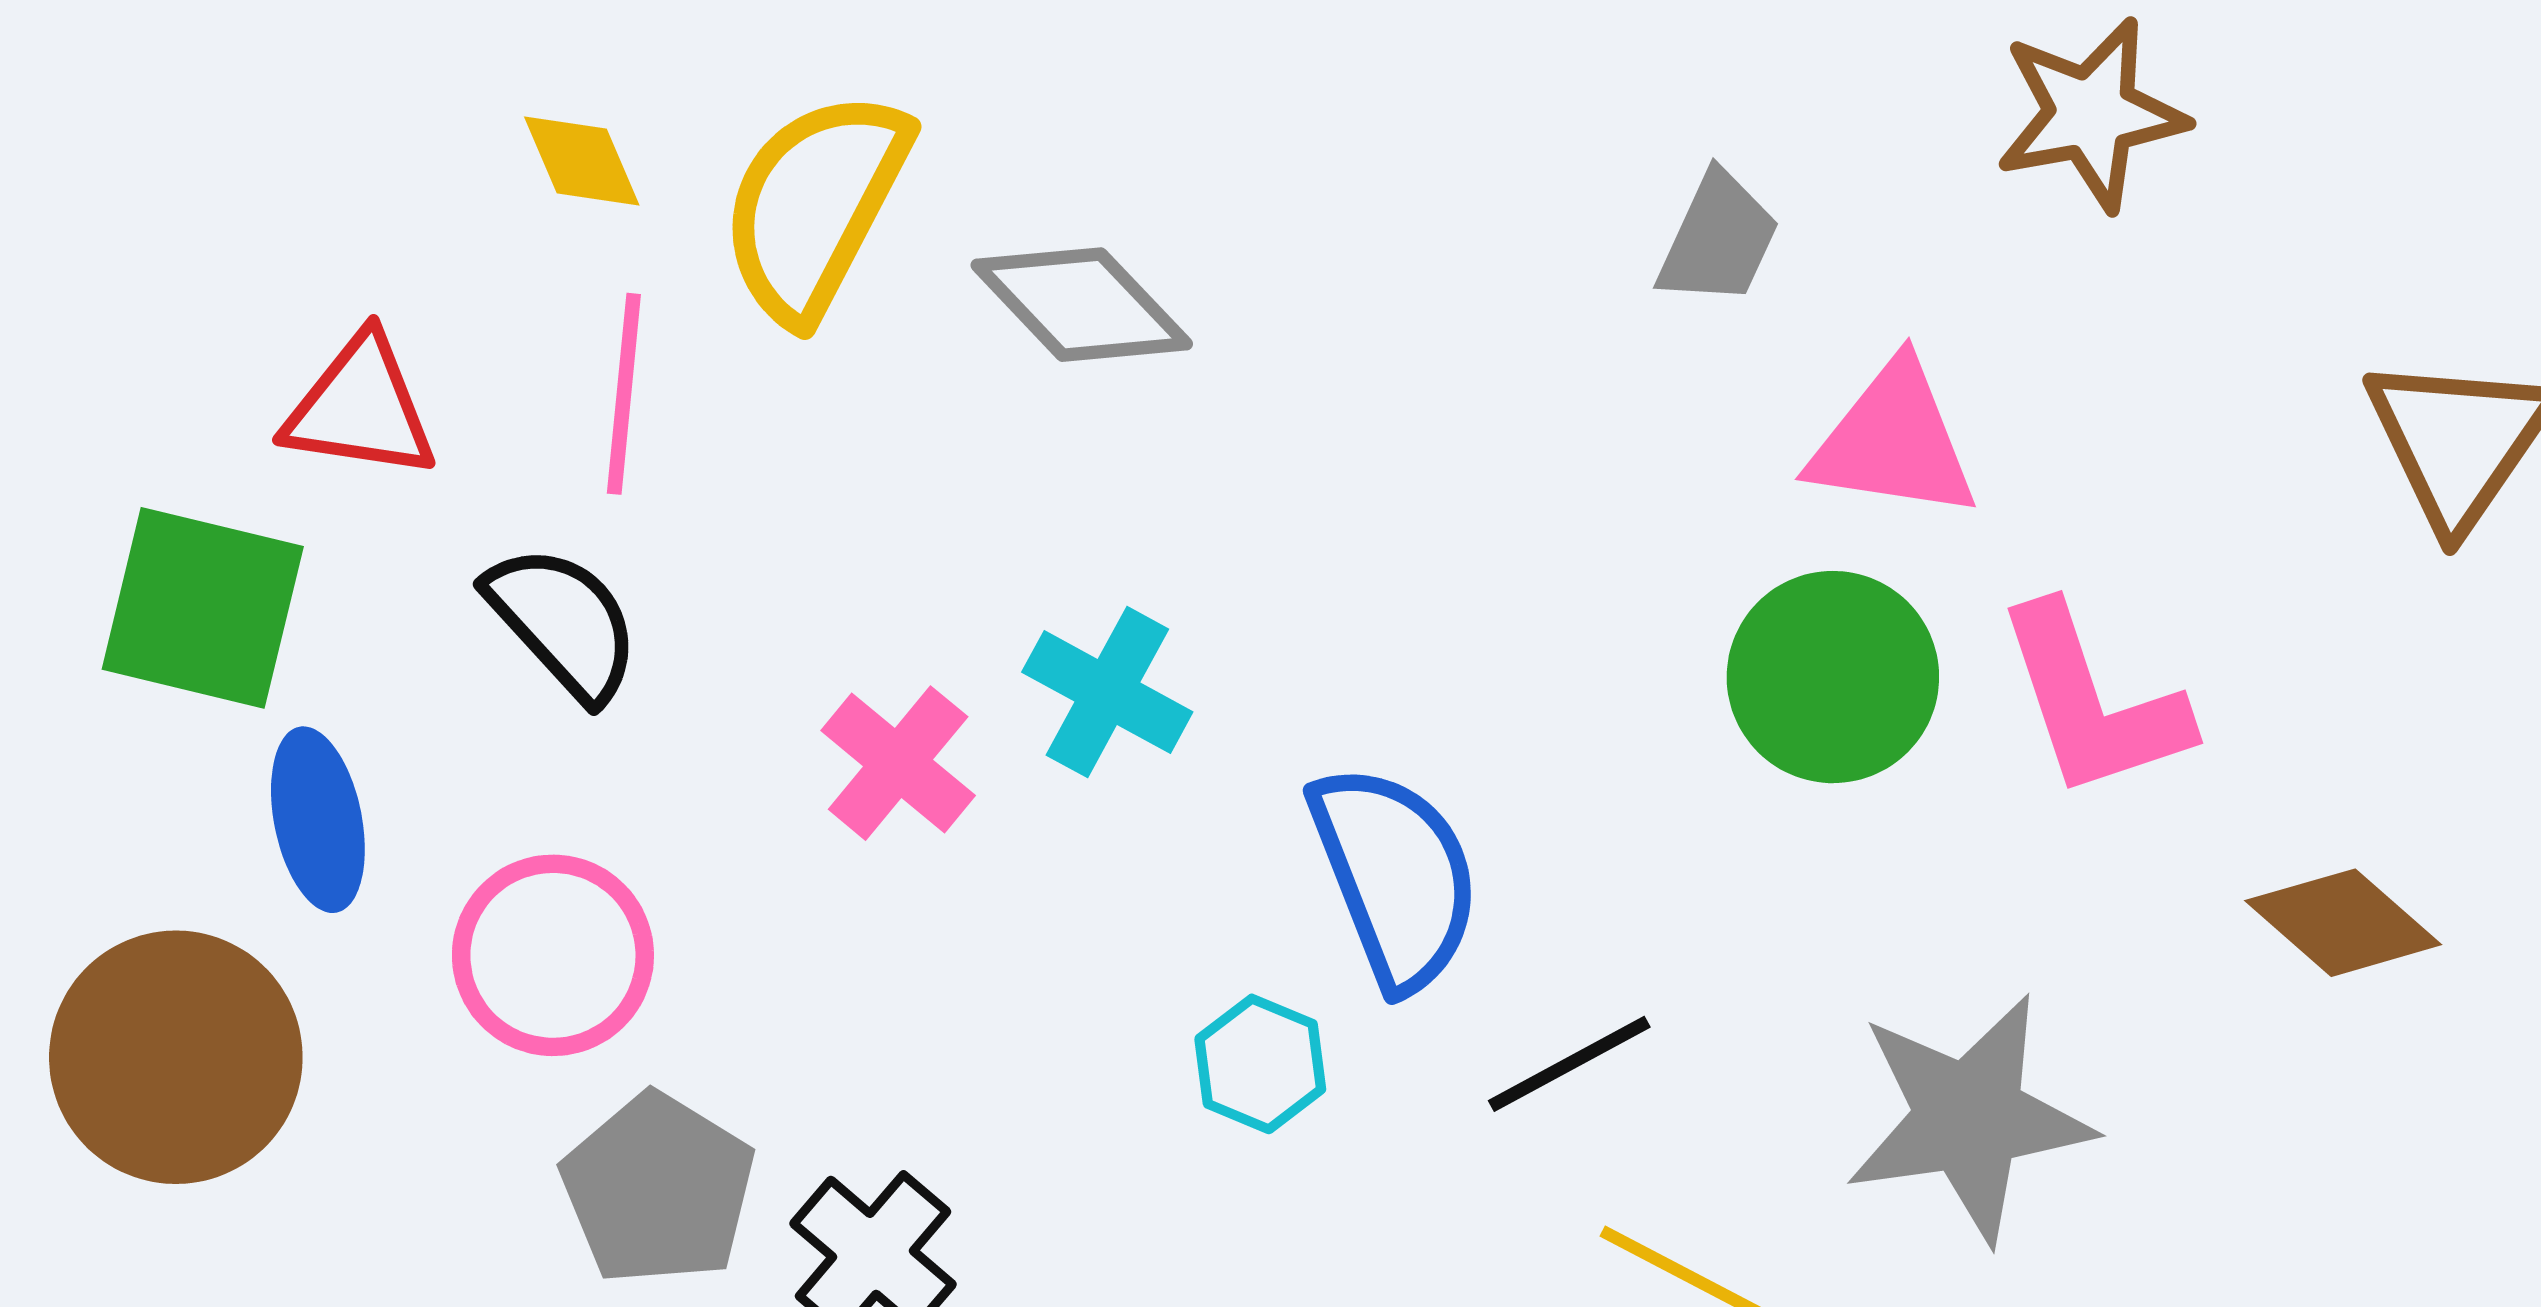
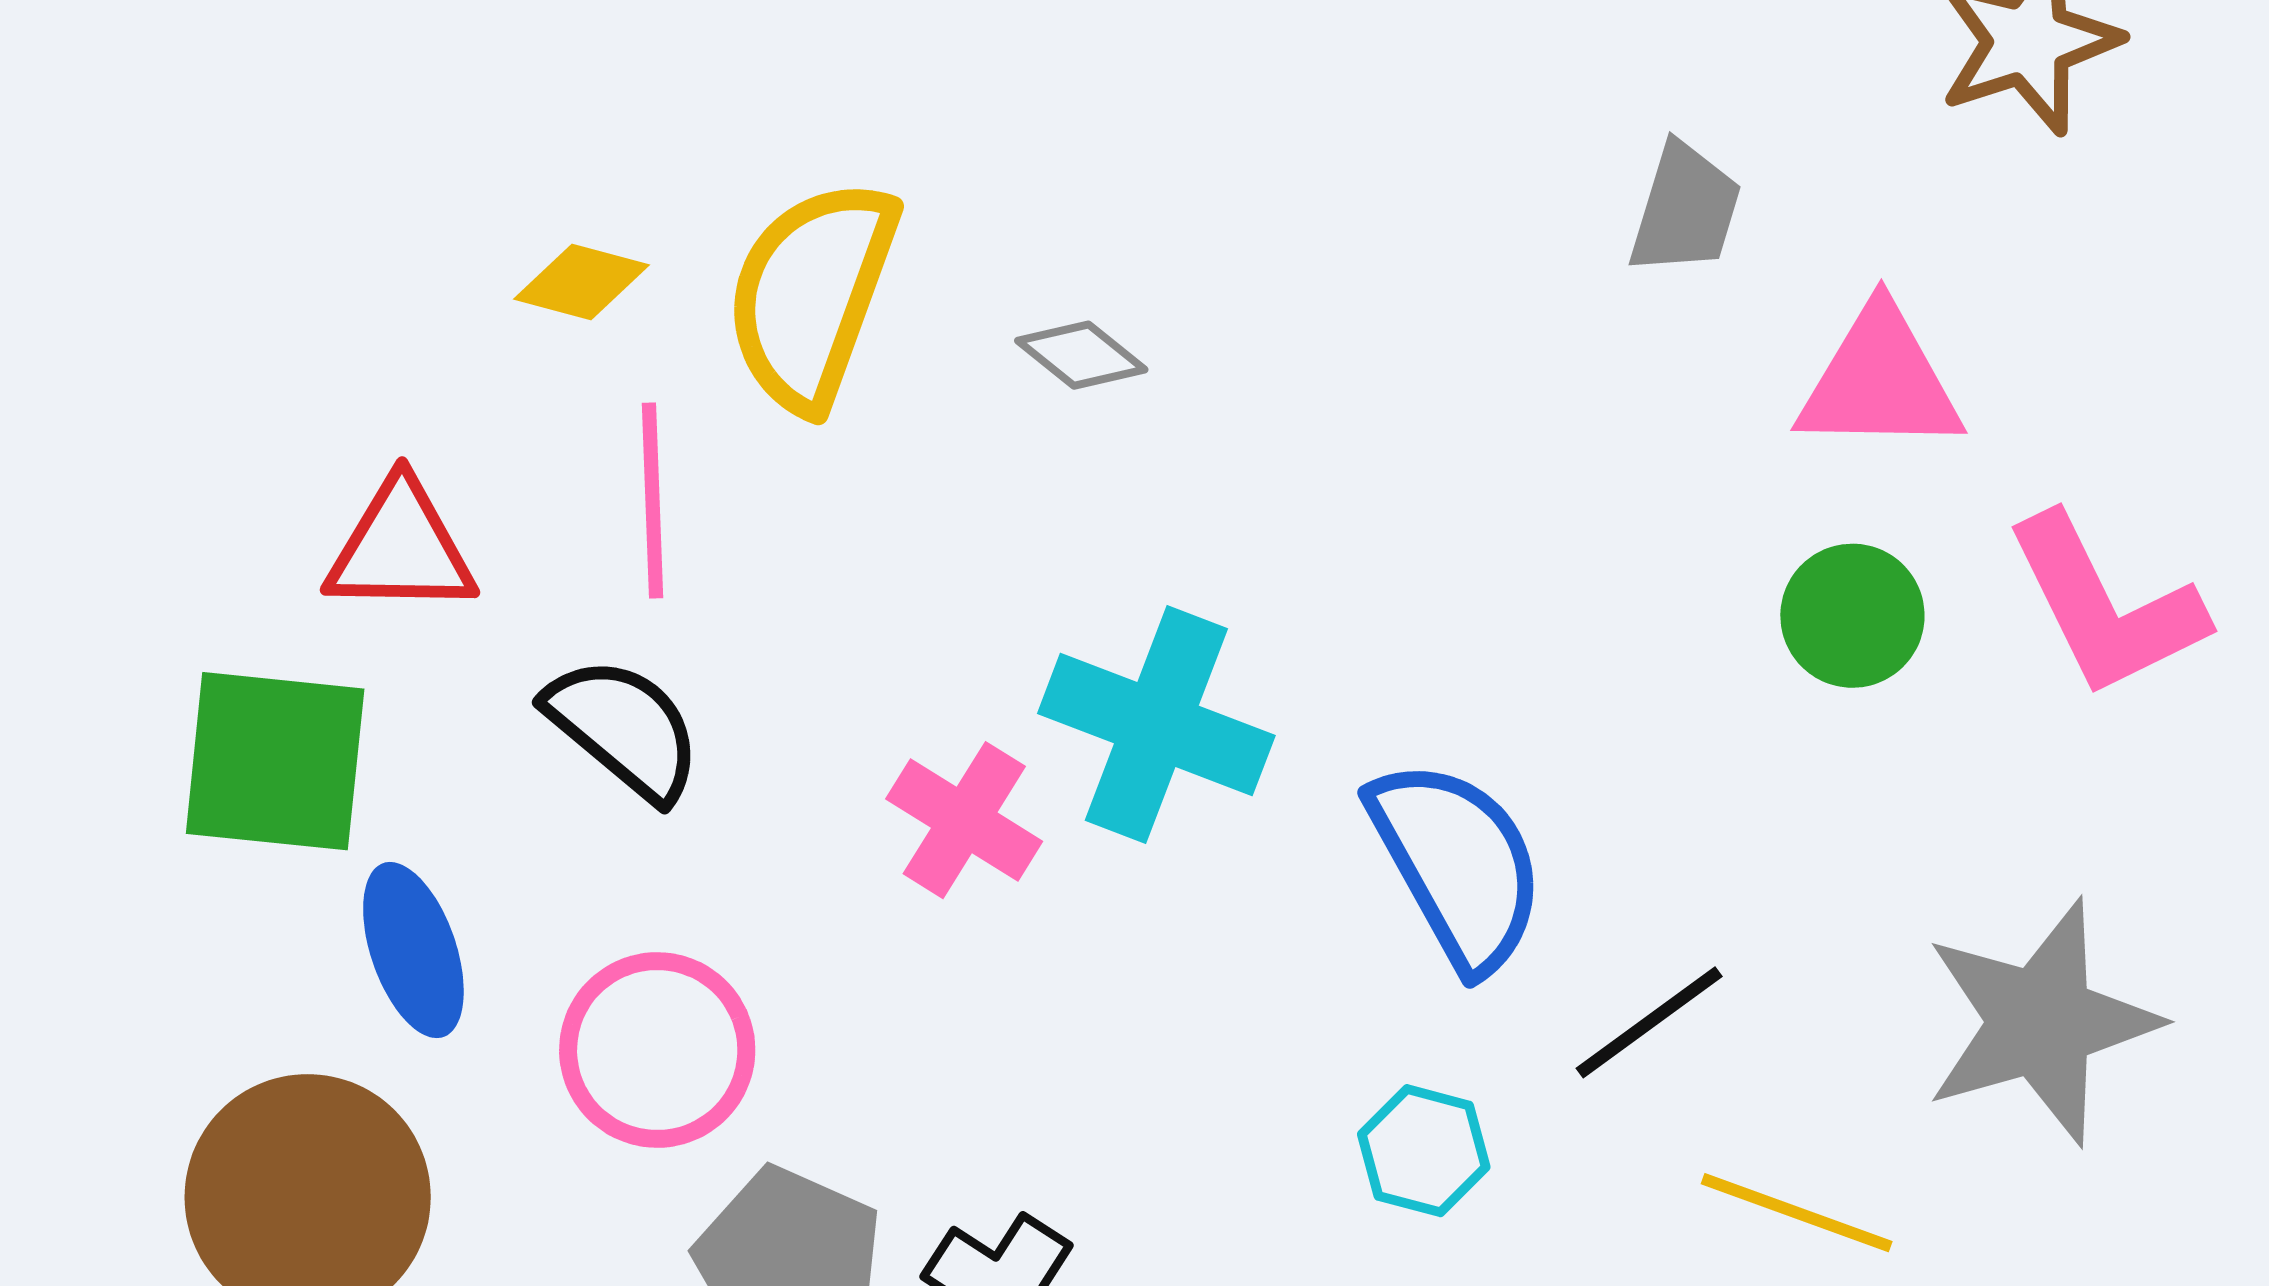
yellow diamond: (582, 161) -> (582, 282), turned -44
gray diamond: (1082, 305) -> (1081, 355), size x0.6
green circle: (1833, 677) -> (1852, 616), size x0.7
cyan cross: (1107, 692) -> (1156, 725), size x1.4
cyan hexagon: (1260, 1064) -> (1424, 1151), moved

